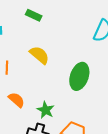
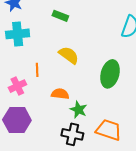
orange semicircle: (16, 100) -> (60, 94), moved, turned -30

